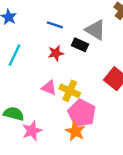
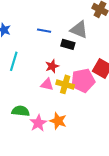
red star: (56, 53) -> (52, 66), moved
pink pentagon: (82, 113) -> (83, 80), moved, turned -30
orange star: (75, 131) -> (58, 121), moved

